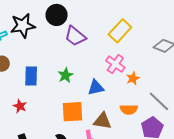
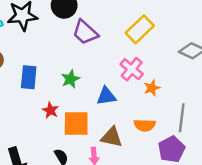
gray line: (159, 101) -> (182, 118), turned 50
red star: (20, 106) -> (50, 110), moved

